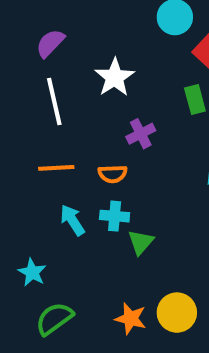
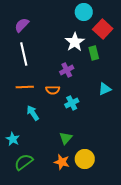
white star: (115, 77) -> (75, 42), moved
cyan cross: (115, 216) -> (72, 103), moved, turned -32
green triangle: (141, 242) -> (66, 138), moved

